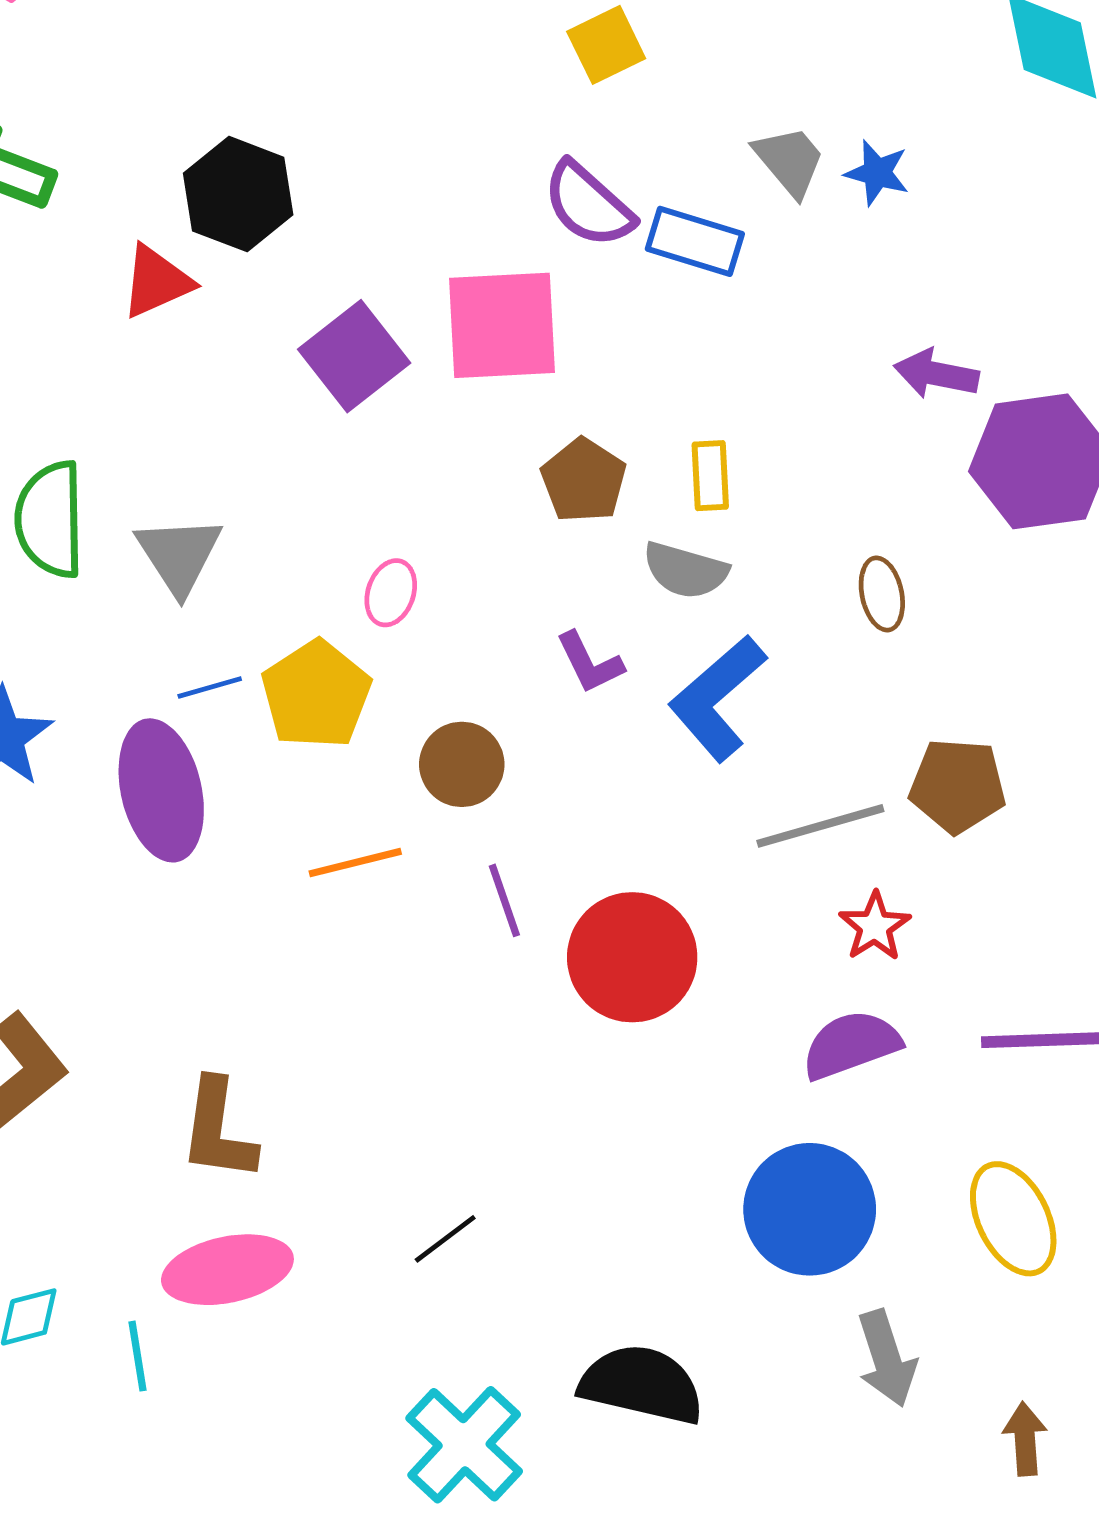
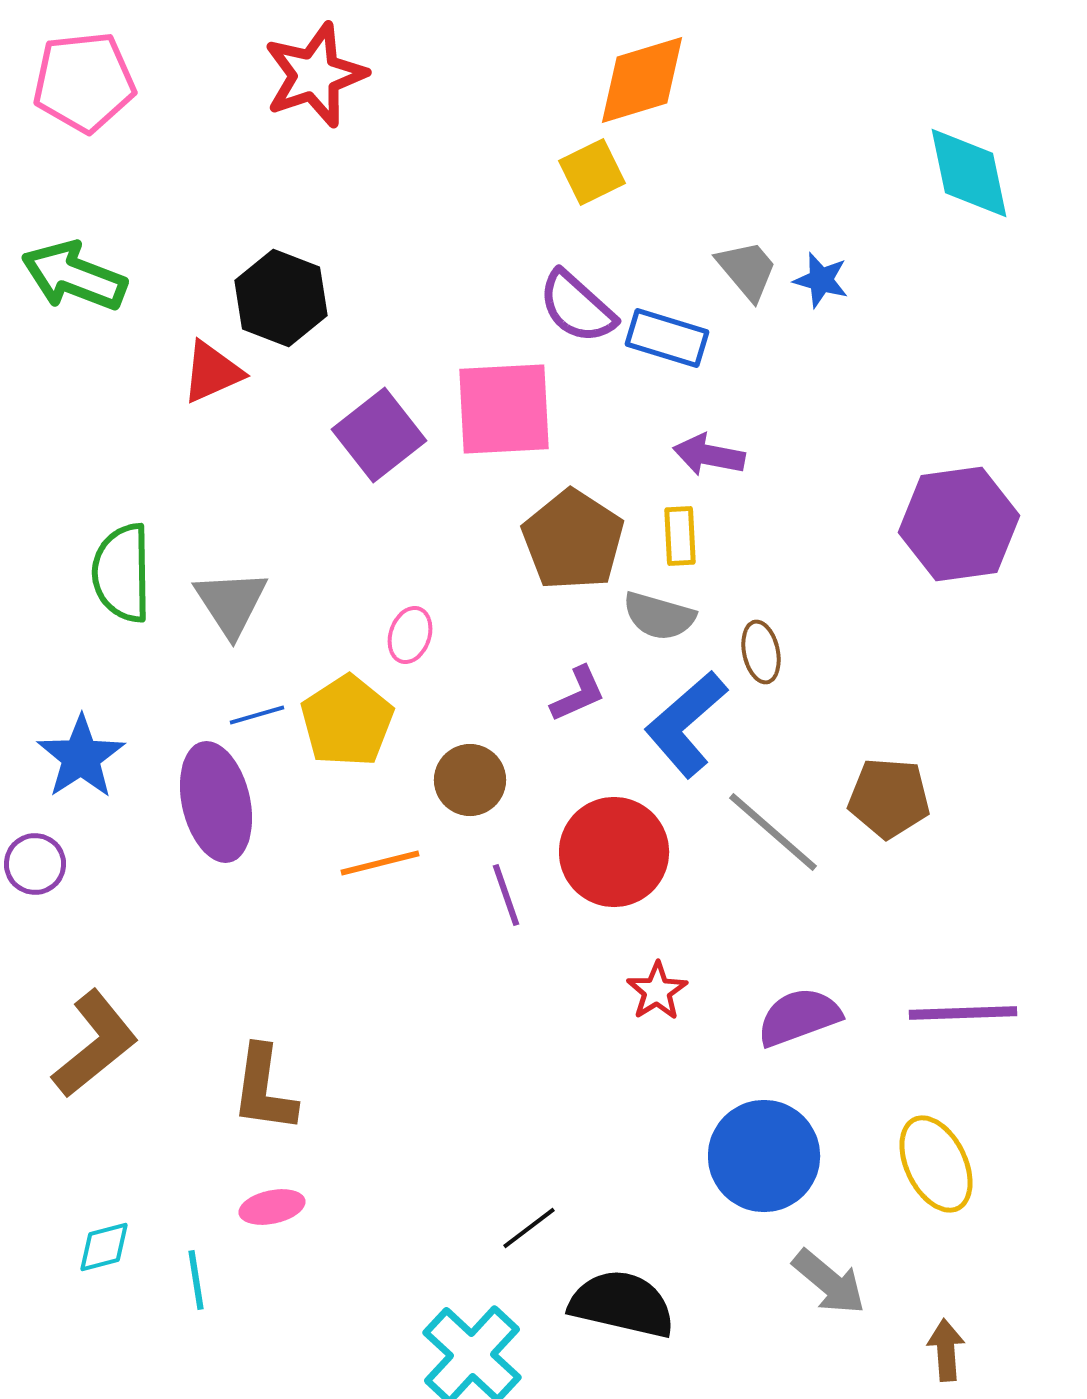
purple arrow: (936, 374) -> (709, 455), moved
brown pentagon: (584, 480) -> (573, 540), size x1.4
brown ellipse: (882, 594) -> (761, 652), moved
purple L-shape: (590, 663) -> (578, 694), turned -88
gray line: (820, 826) -> (773, 832), turned 57
red star: (875, 926) -> (657, 991), moved
red circle: (632, 957) -> (614, 852), moved
black line: (445, 1239) -> (529, 1228), moved
pink ellipse: (227, 1270) -> (272, 1207), size x0.6
gray arrow: (887, 1358) -> (829, 1282), turned -32

